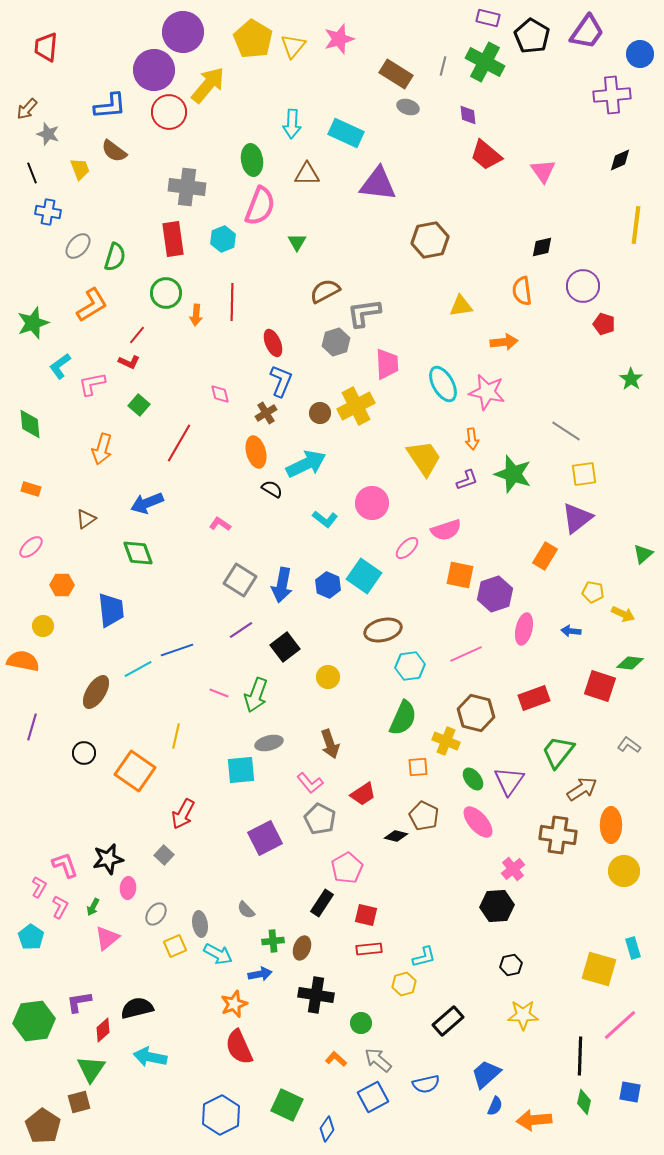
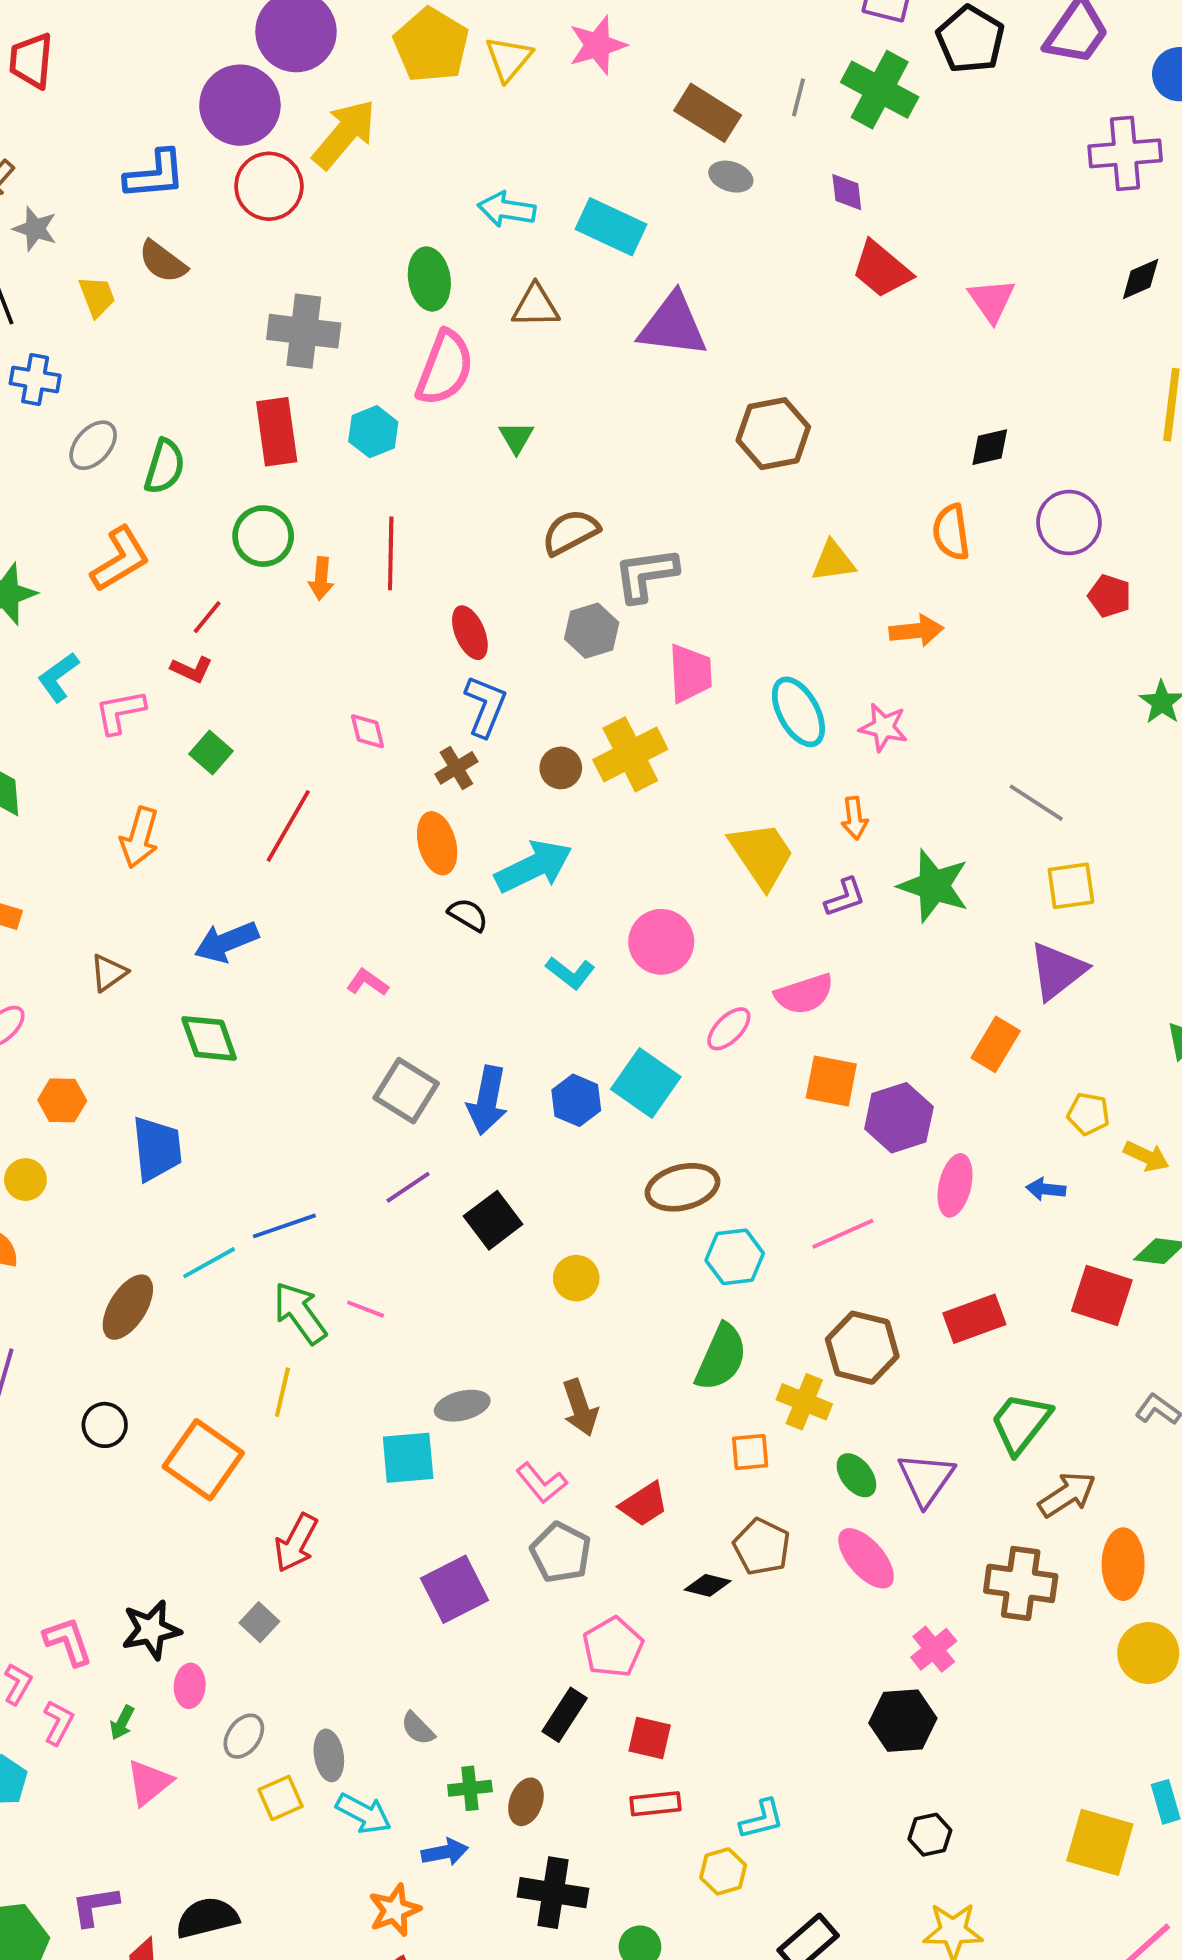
cyan arrow: (292, 124) -> (507, 209), turned 96
pink star: (487, 392) -> (883, 727), size x0.7
green arrow: (256, 695) -> (300, 1313), moved, turned 124

